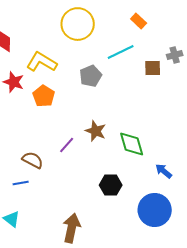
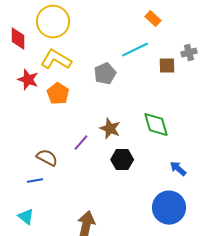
yellow circle: (78, 24) -> (53, 22), moved
green diamond: (132, 144) -> (156, 125), moved
black hexagon: (111, 185) -> (122, 160), moved

